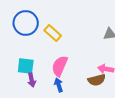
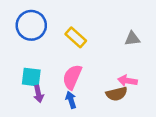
yellow rectangle: (53, 33) -> (76, 37), moved

